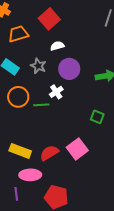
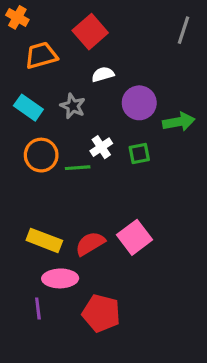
purple circle: (69, 69) -> (139, 103), moved
green square: (97, 117) -> (139, 153), moved, turned -32

